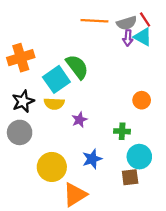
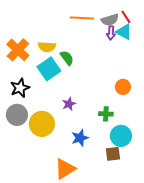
orange cross: (21, 58) -> (18, 50), turned -30
green semicircle: (77, 67) -> (67, 58), size x0.7
yellow semicircle: (54, 104) -> (47, 47), moved
yellow circle: (52, 167) -> (42, 124), moved

